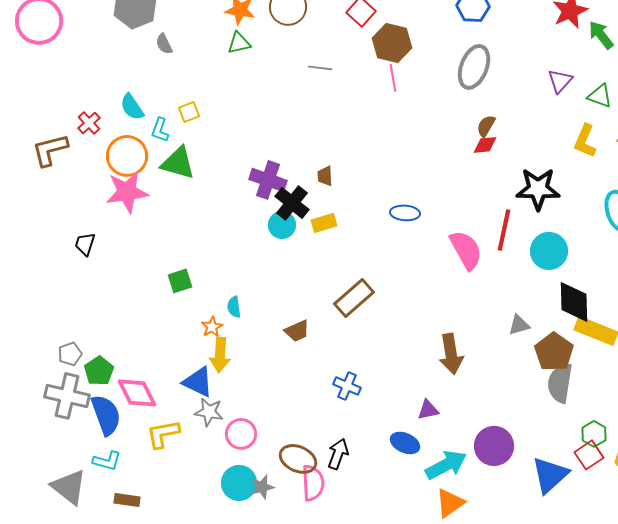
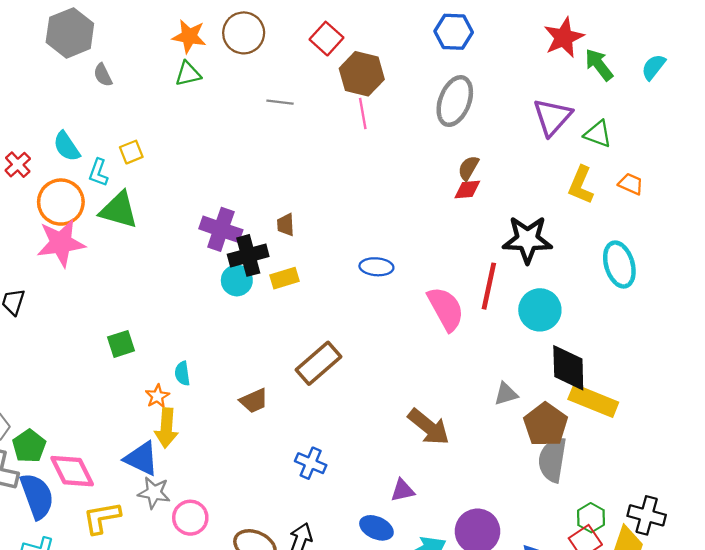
purple triangle: (560, 81) -> (552, 117), size x1.4
black cross: (292, 203) -> (248, 255), turned 36
brown arrow: (451, 354) -> (429, 427), turned -42

